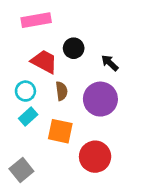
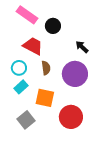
pink rectangle: (36, 20) -> (27, 15), turned 45
black circle: (74, 48) -> (53, 26), moved
gray square: (21, 170) -> (26, 120), moved

